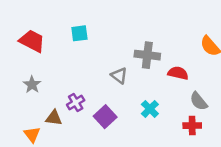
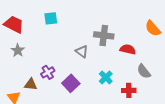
gray star: (32, 85) -> (18, 50), moved
red cross: (192, 126) -> (129, 90), moved

